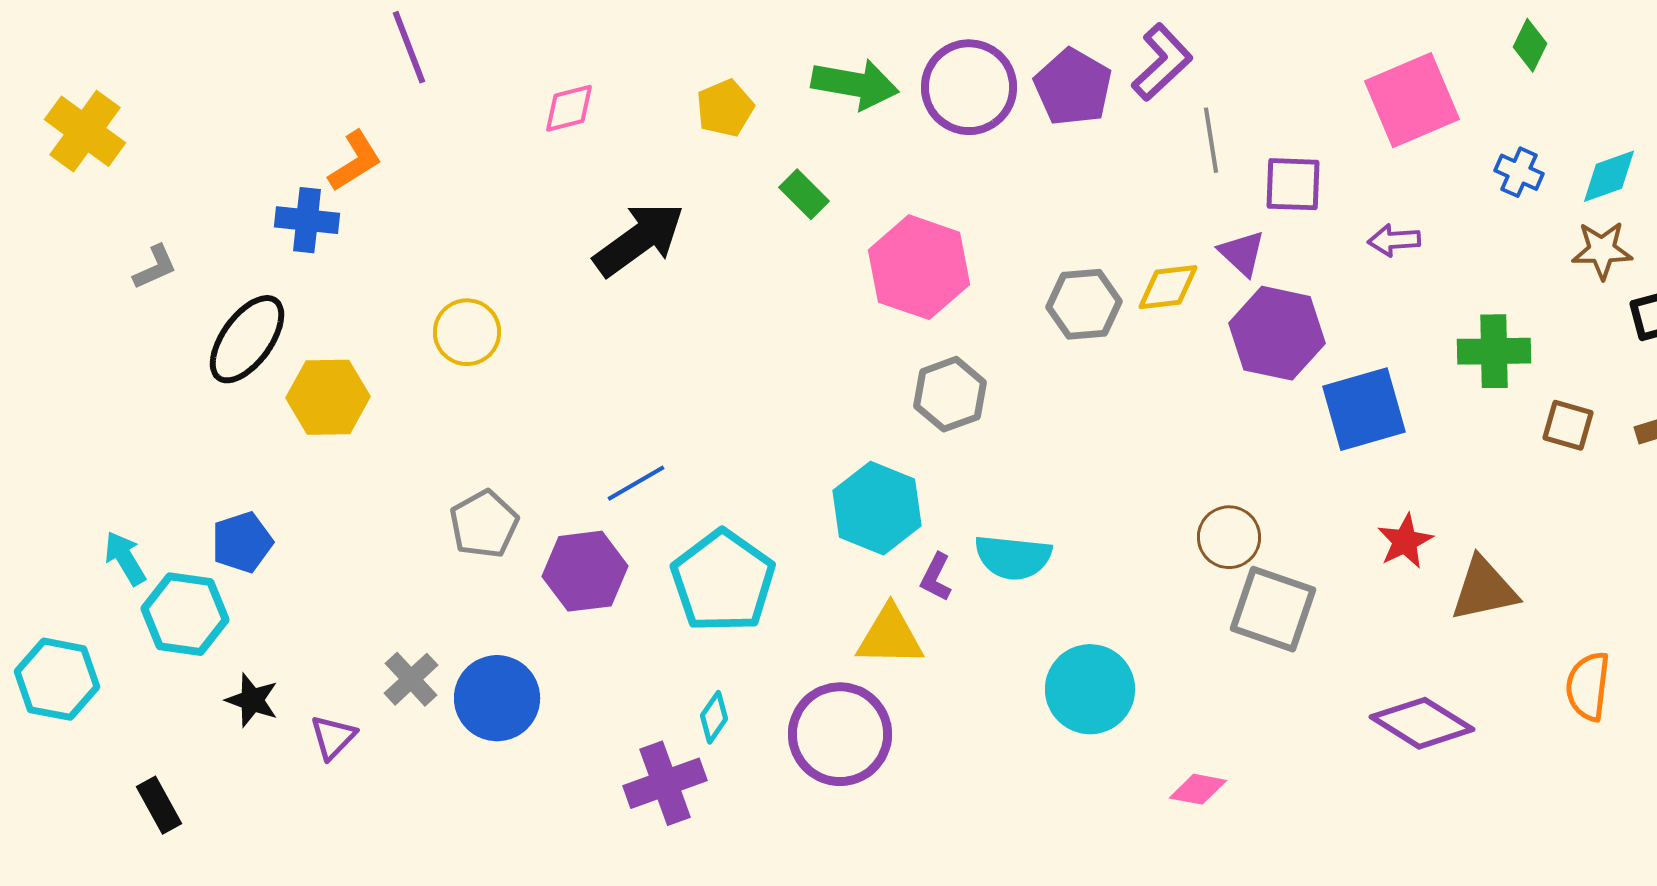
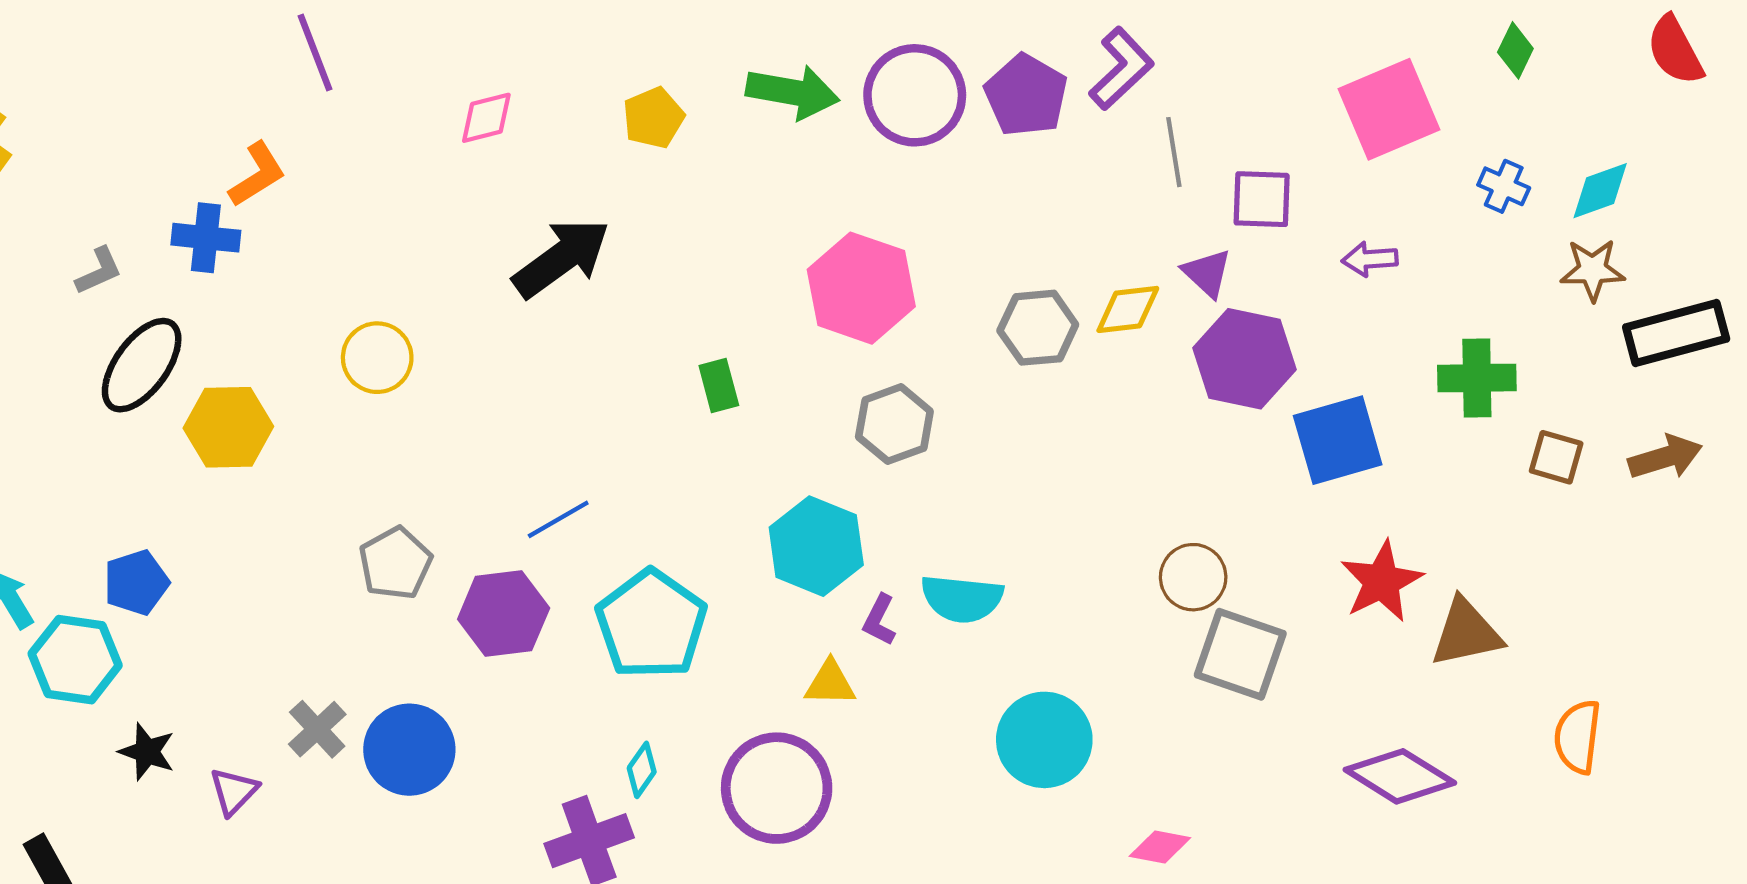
green rectangle: (804, 194) -> (719, 385), moved, turned 30
gray L-shape: (155, 267) -> (99, 271), moved
red star: (1405, 541) -> (1382, 581), size x1.4
yellow triangle: (890, 636) -> (830, 683), size x0.7

